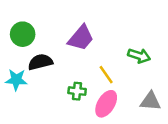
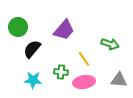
black semicircle: (40, 62) -> (32, 49), turned -36
cyan star: (16, 80) -> (33, 80), moved
pink ellipse: (106, 104) -> (84, 82), turned 50

